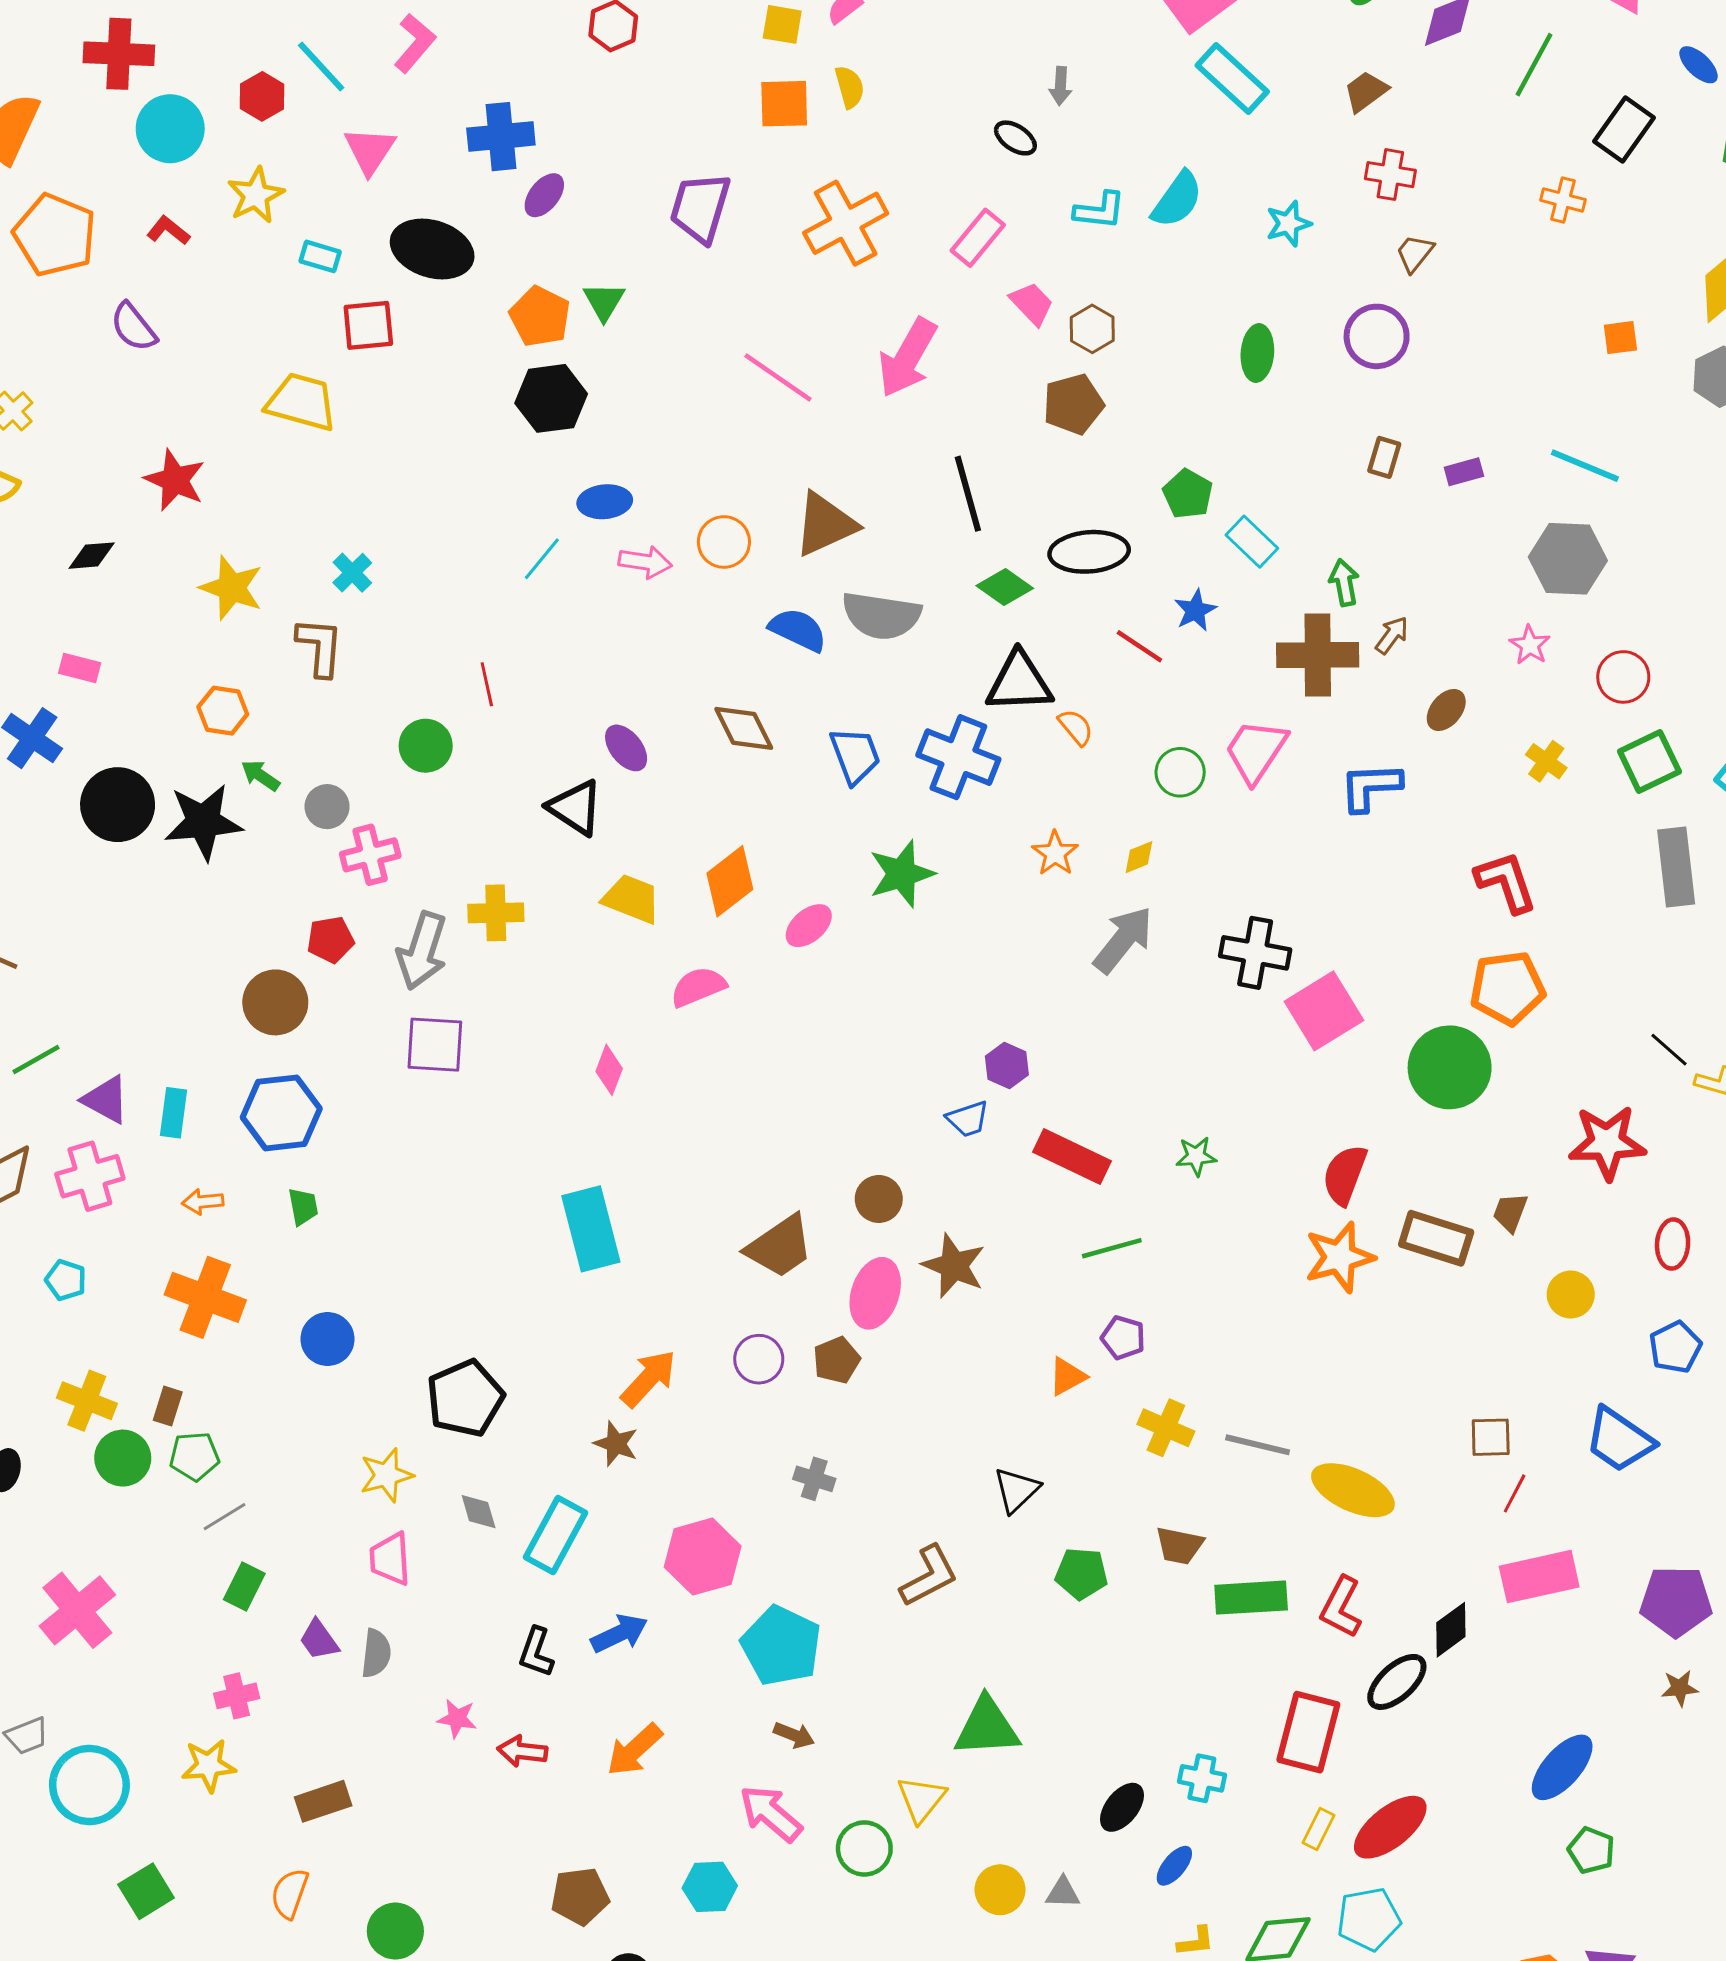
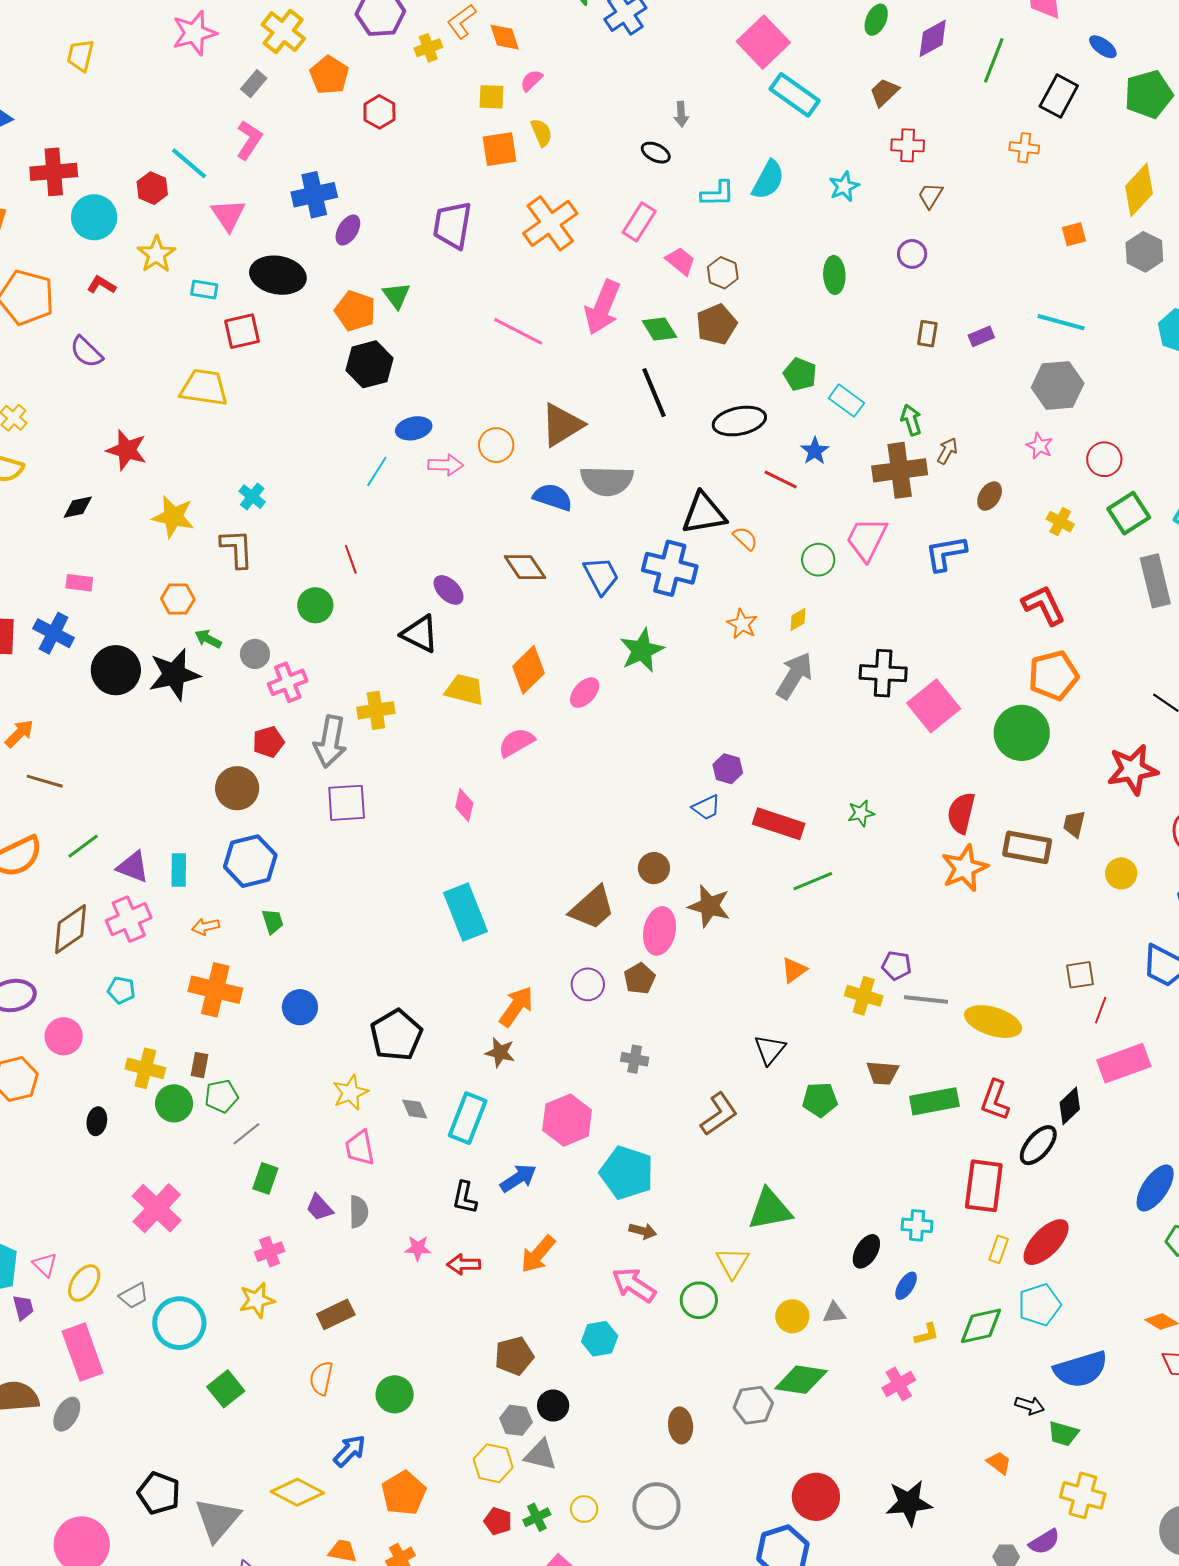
purple circle: (1377, 336) -> (912, 254), size x0.7
green diamond: (1005, 587) -> (659, 329), moved, turned 30
purple pentagon: (1123, 1338) -> (896, 966), moved

